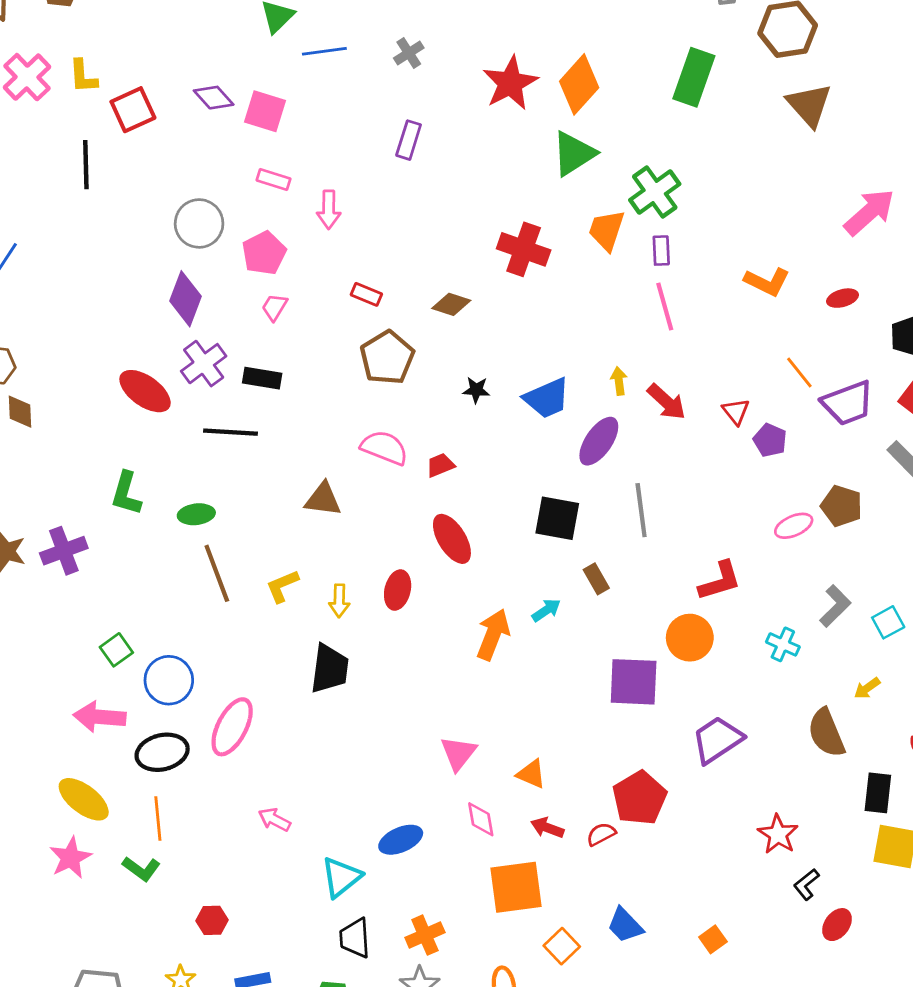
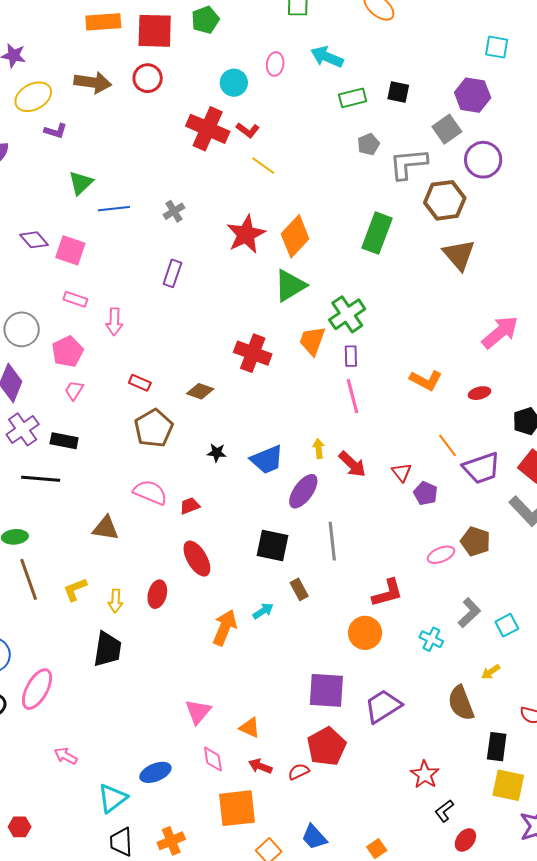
purple square: (634, 682) -> (326, 690), moved

